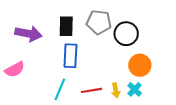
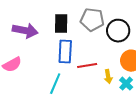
red line: (91, 90) -> (87, 66), moved
yellow arrow: (116, 90) -> (108, 77), moved

